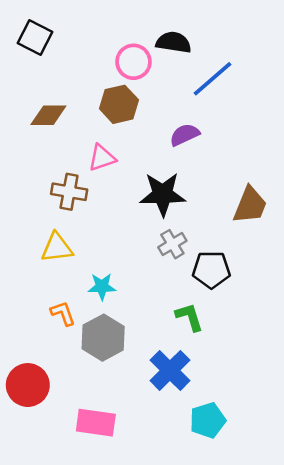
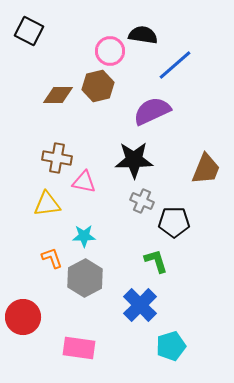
brown diamond: (48, 115) -> (58, 95), moved
purple semicircle: (185, 135) -> (152, 111), size x1.5
pink triangle: (102, 158) -> (84, 182), moved, turned 30
gray cross: (172, 244) -> (142, 201), turned -35

